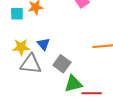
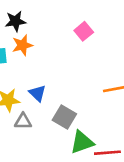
gray triangle: (31, 64) -> (23, 121), size x0.6

